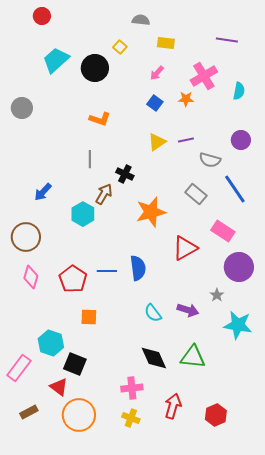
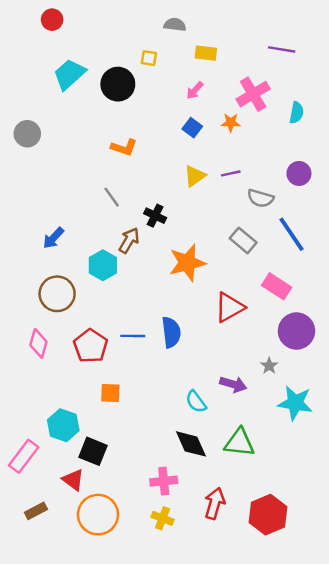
yellow square: (120, 47) -> (149, 58), turned -32
gray line: (90, 159) -> (112, 197), turned -36
brown circle: (26, 237) -> (57, 294), moved
cyan semicircle: (153, 313) -> (196, 402), moved
red hexagon: (216, 415) -> (268, 515), size x1.4

